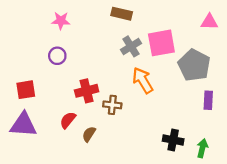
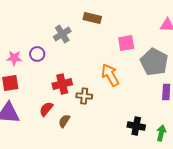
pink star: (61, 21) -> (14, 58), moved
pink square: (161, 43) -> (126, 43), size x0.7
gray cross: (131, 46) -> (62, 34), moved

